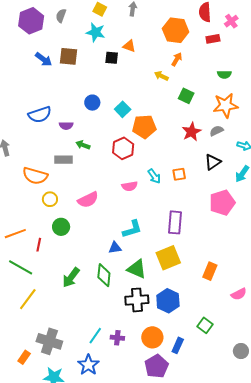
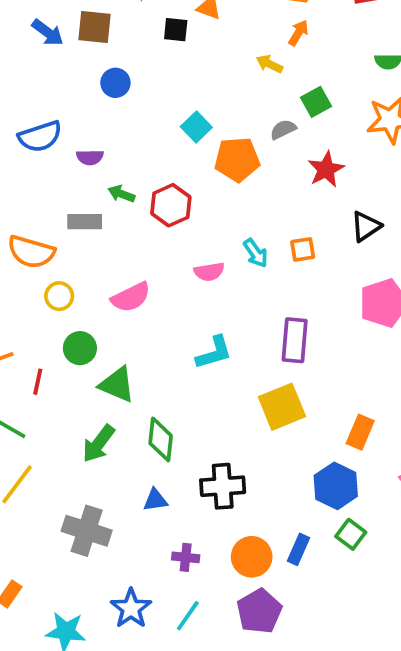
green square: (186, 96) -> (316, 102), turned 35
blue circle: (92, 103) -> (115, 83), moved
gray semicircle: (216, 131) -> (283, 129), moved
red hexagon: (123, 148) -> (171, 205), moved
blue triangle: (115, 248) -> (155, 500), moved
green triangle: (137, 269) -> (117, 384), moved
blue hexagon: (168, 301) -> (336, 486), moved
cyan line: (95, 336) -> (188, 616), moved
gray cross: (49, 341) -> (87, 531), moved
blue rectangle: (178, 345) -> (299, 549), moved

